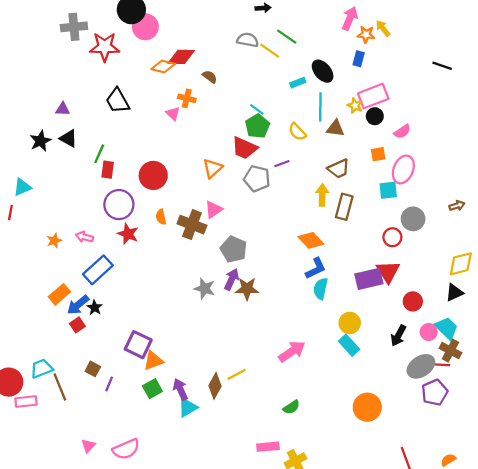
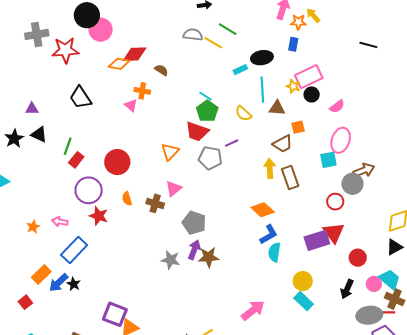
black ellipse: (323, 71) -> (262, 58), turned -55
orange square: (378, 154) -> (298, 127), moved
red rectangle: (108, 170) -> (76, 160), turned 35
brown arrow: (457, 206) -> (364, 170), moved, size x1.5
brown rectangle: (344, 207) -> (290, 178), turned -30
brown cross: (192, 225) -> (155, 203), size x0.7
red square: (77, 325) -> (25, 302), moved
gray ellipse: (421, 366) -> (369, 315), turned 30

